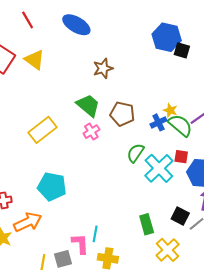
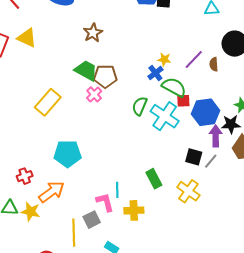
brown pentagon: (122, 114) -> (105, 76), moved
green semicircle: (180, 125) -> (174, 87), moved
green rectangle: (147, 224) -> (154, 179), moved

